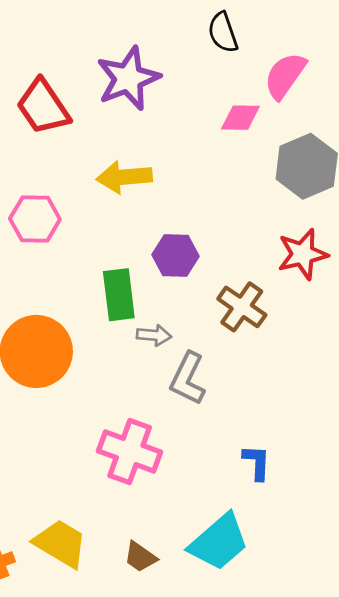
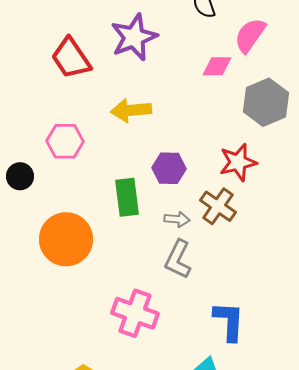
red star: (303, 254) -> (238, 162), moved
gray arrow: (154, 335) -> (177, 219), moved
blue L-shape: (257, 462) -> (229, 321), size x1.5

